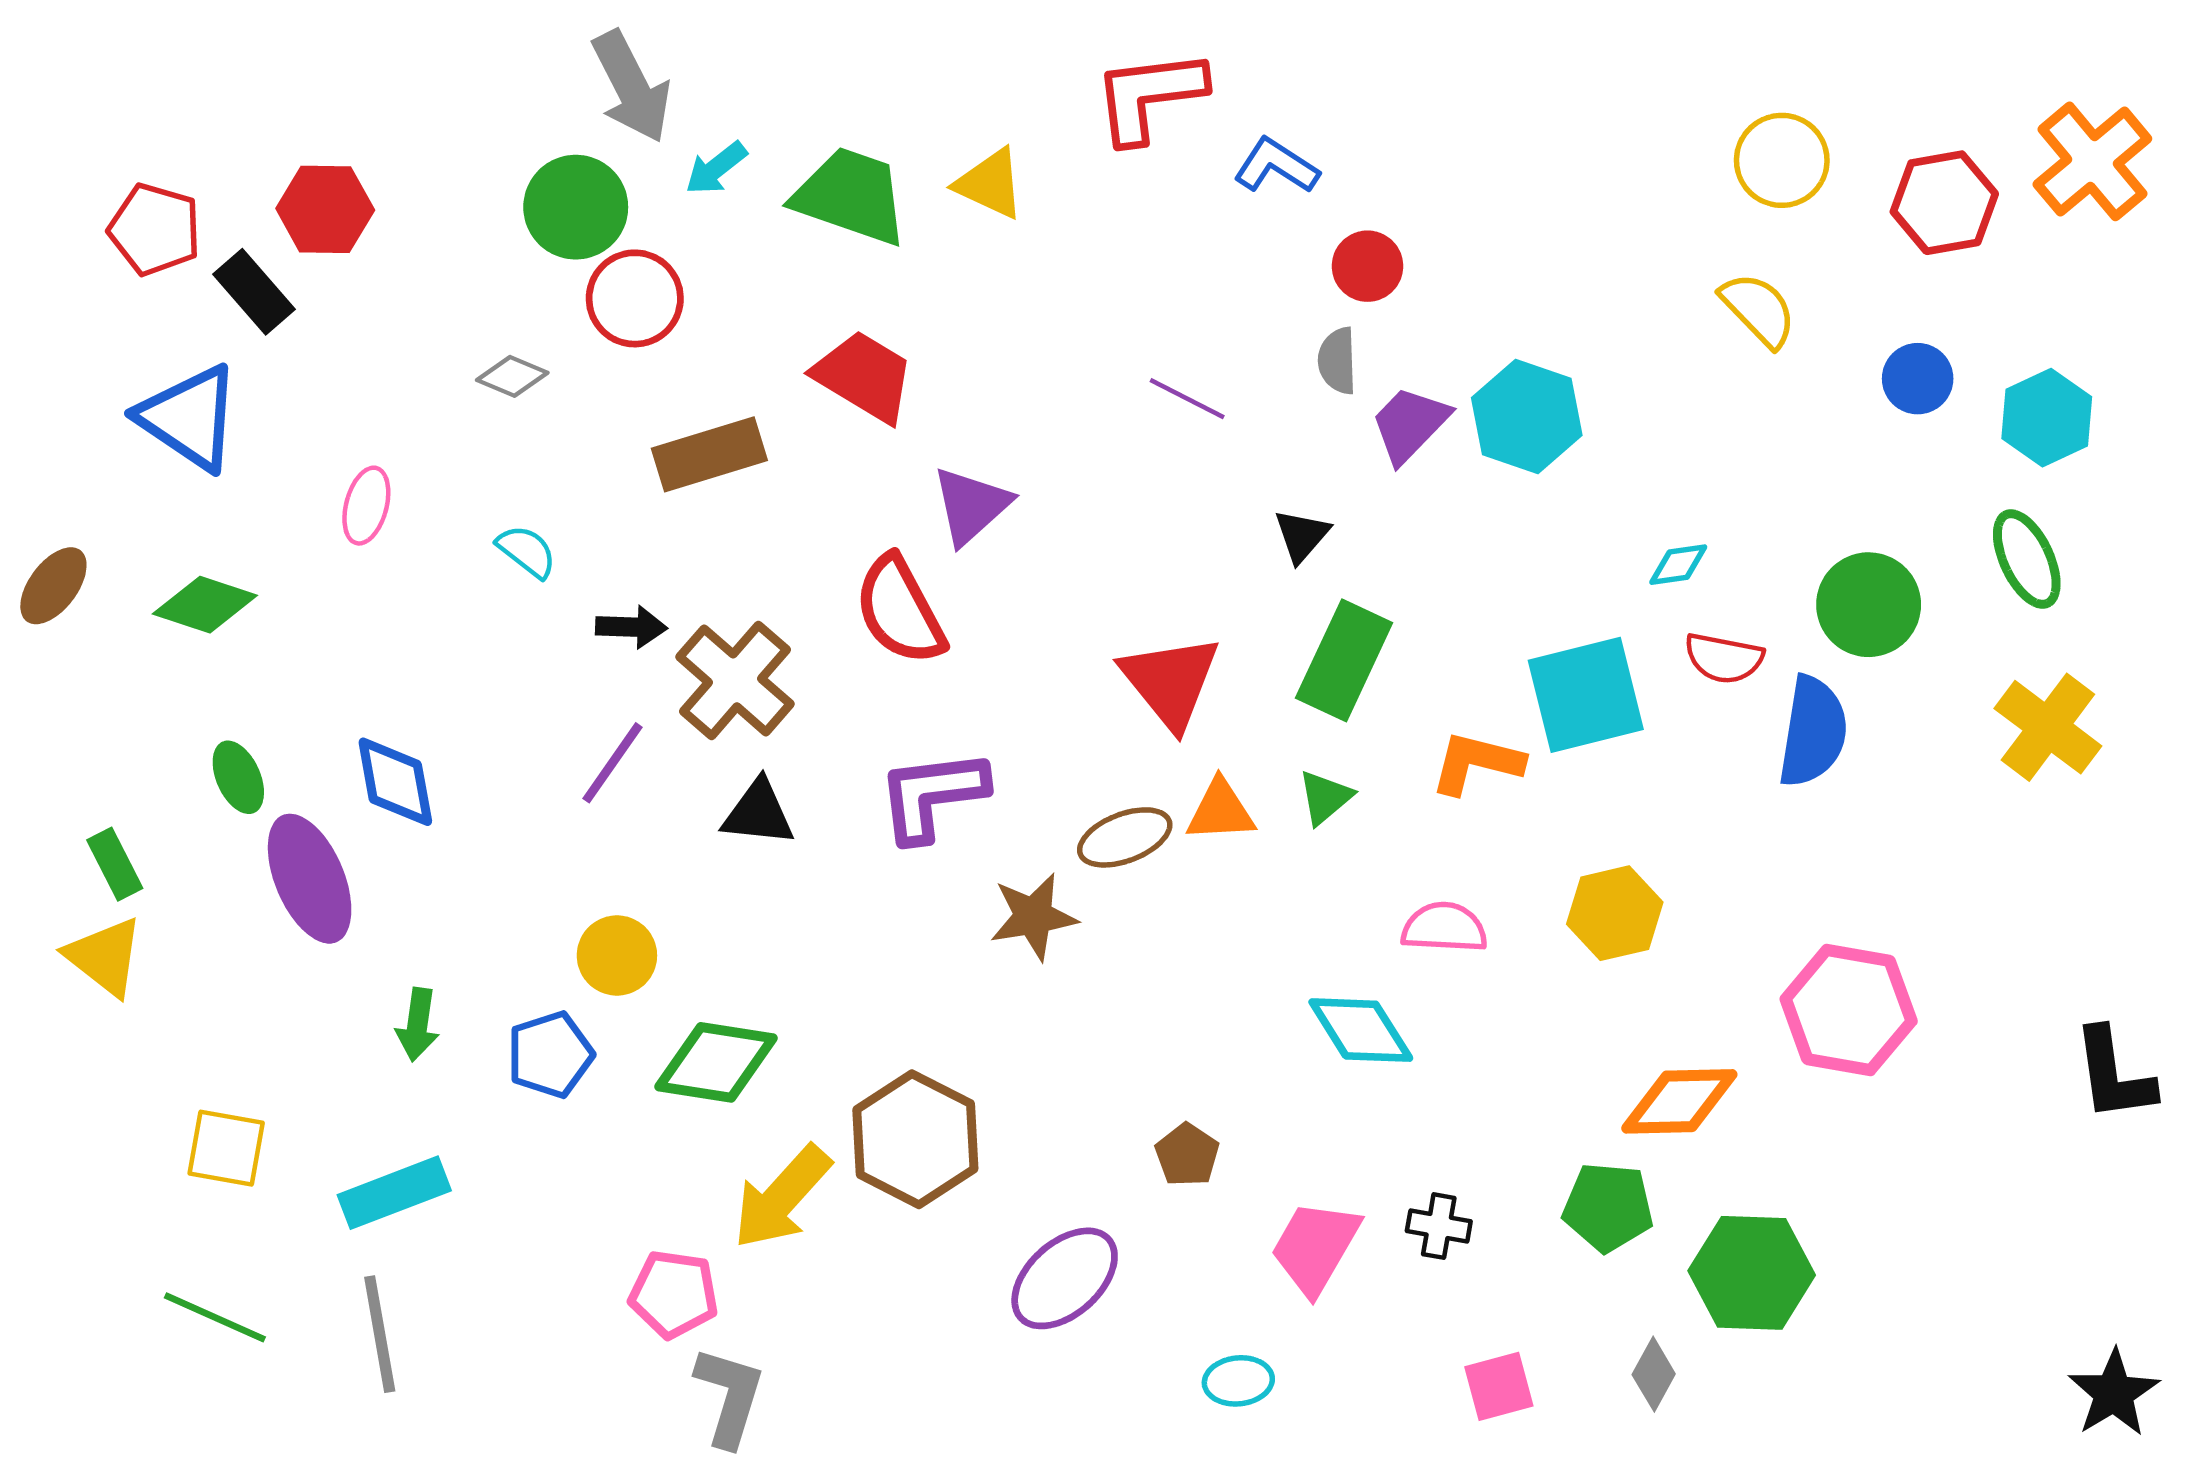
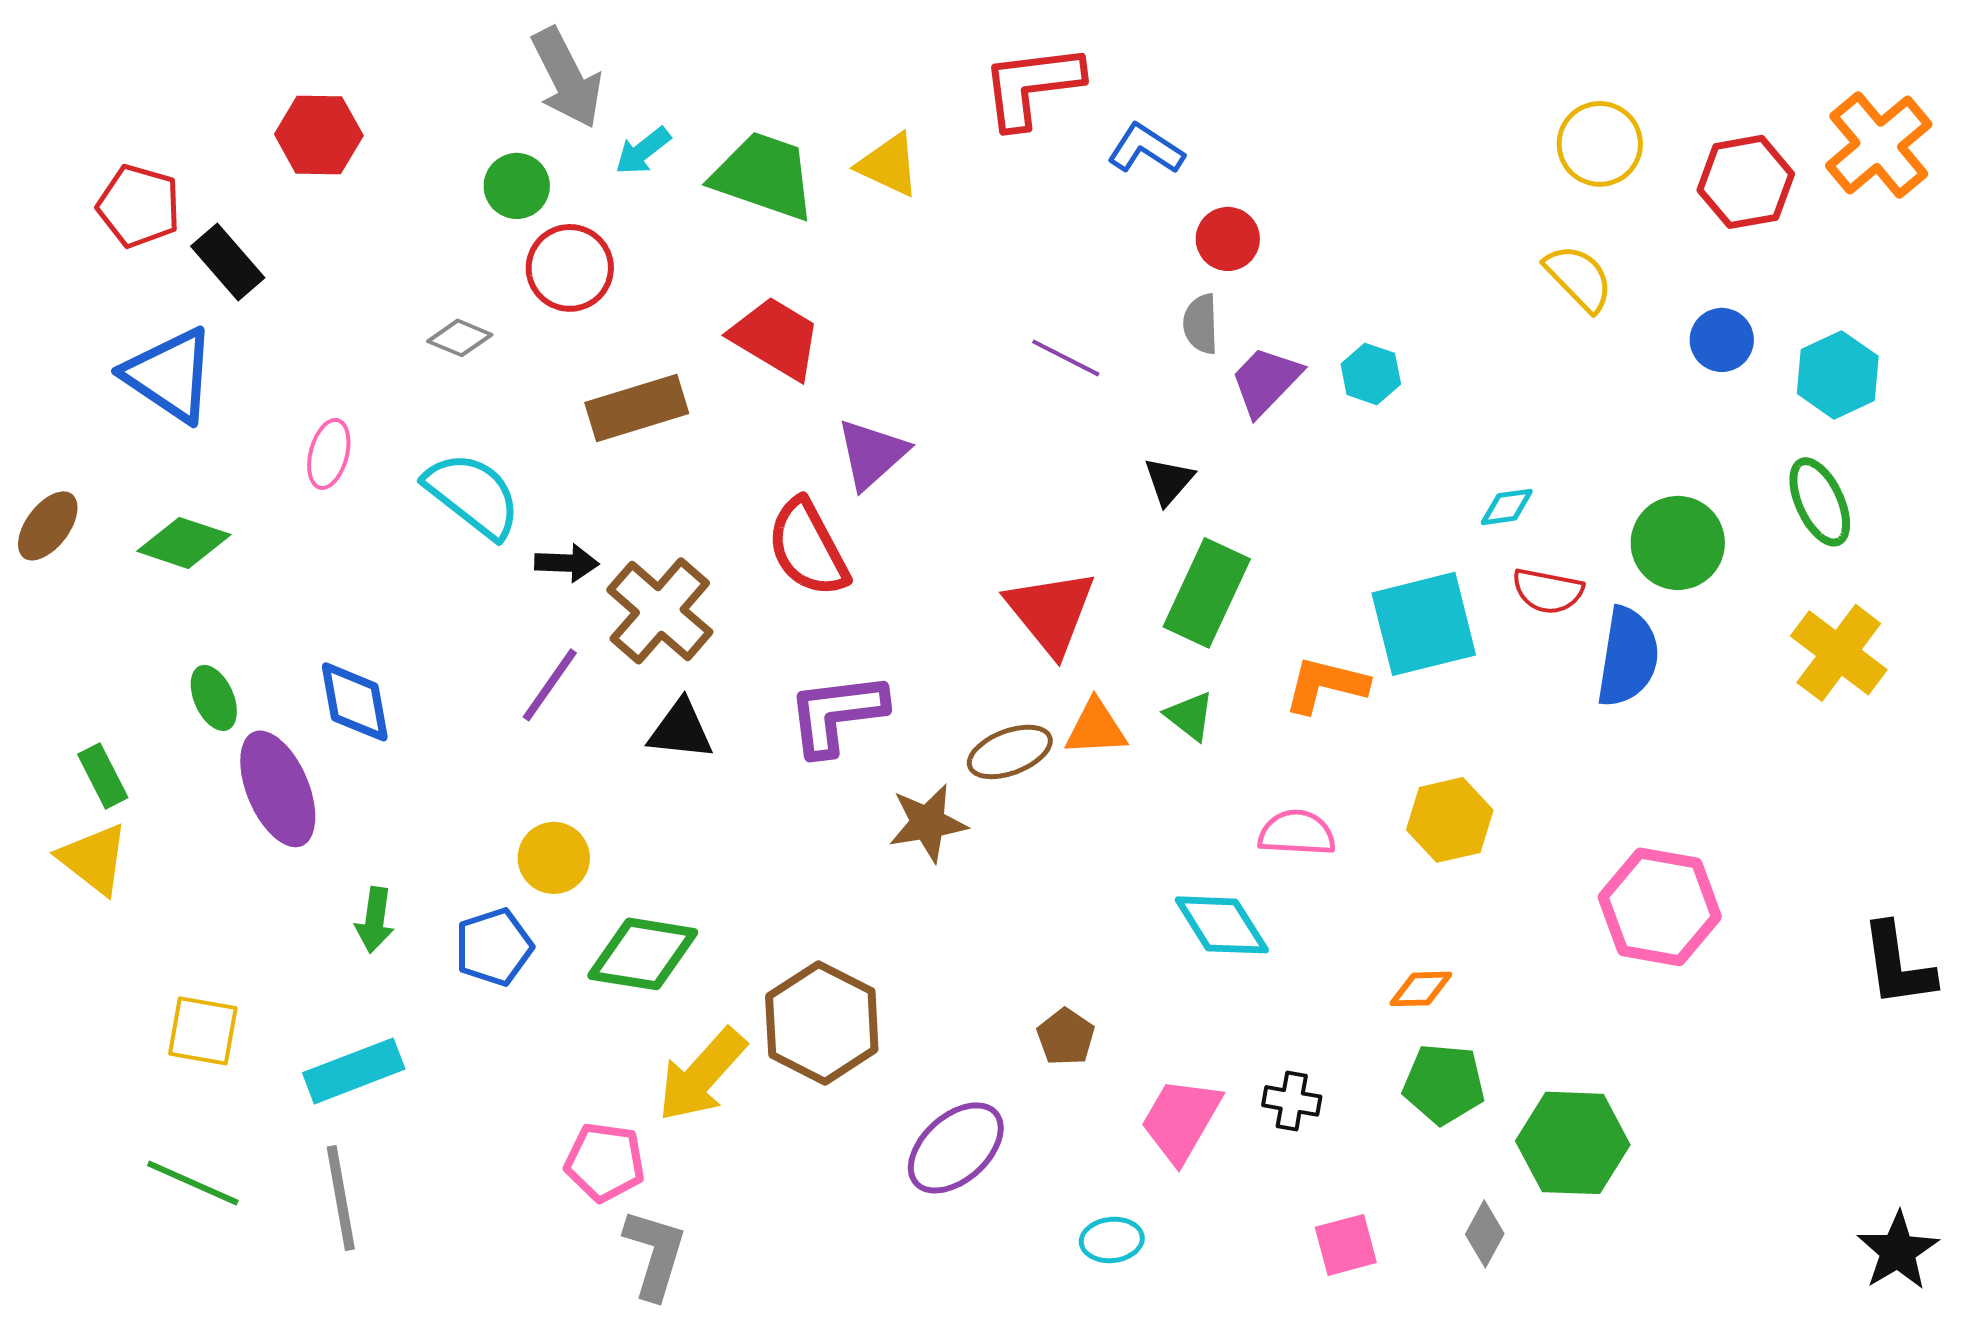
green circle: (576, 207) -> (517, 186), size x0.7
red hexagon: (325, 209) -> (319, 135), moved
cyan hexagon: (1527, 416) -> (1371, 374), size x0.6
cyan semicircle: (527, 551) -> (473, 495), size x1.8
green triangle: (1325, 797) -> (1190, 716), turned -42
orange diamond: (1679, 1101) -> (1421, 989), moved, size x0.6

